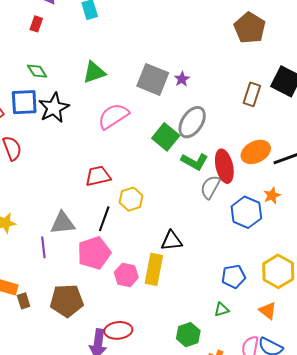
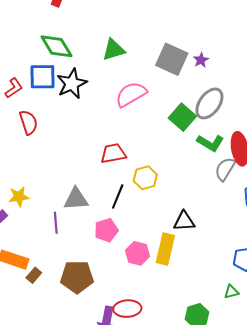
green diamond: (37, 71) -> (57, 46), size x1.6
pink pentagon: (94, 253) -> (106, 230), size x0.7
brown rectangle: (24, 301) -> (34, 275), turned 56

